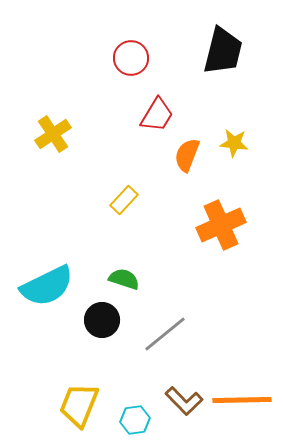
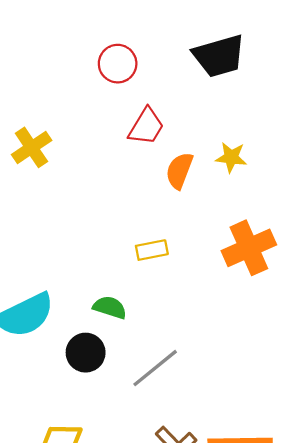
black trapezoid: (223, 51) -> (219, 56), turned 60
yellow rectangle: (124, 200) -> (152, 250), moved, turned 36
orange cross: (221, 225) -> (249, 248), moved

